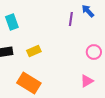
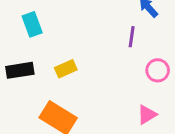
purple line: (71, 19) -> (132, 37), moved

